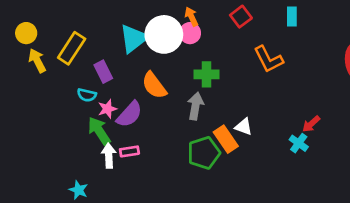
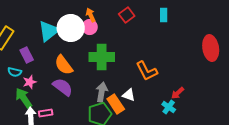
orange L-shape: (268, 59) -> (147, 71), moved
green cross: (206, 74) -> (102, 57), size x1.4
gray arrow: (195, 106) -> (102, 92), moved
purple semicircle: (129, 114) -> (63, 87), moved, turned -95

